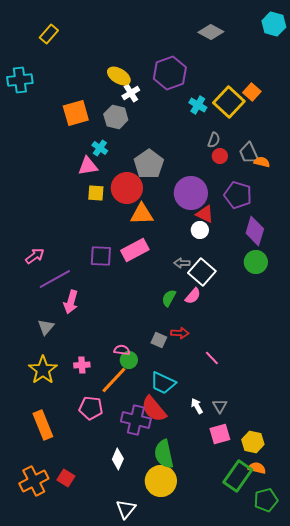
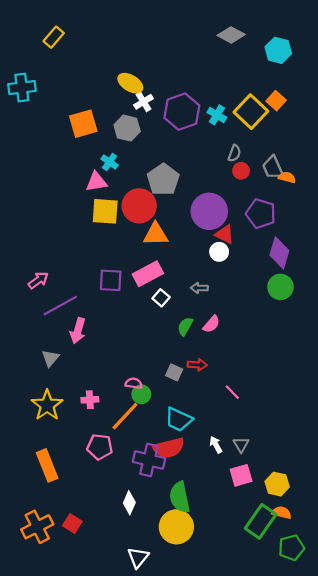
cyan hexagon: (274, 24) -> (278, 50), moved
purple hexagon: (170, 73) -> (182, 112), moved
yellow square: (96, 193) -> (105, 211), size x1.5
white square: (202, 272) -> (161, 298), moved, size x0.6
red semicircle: (154, 409) -> (169, 448), turned -64

